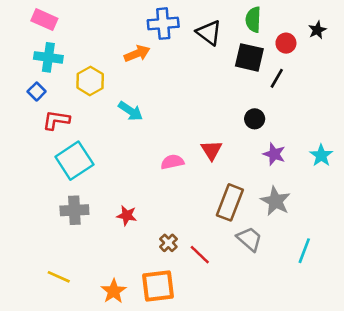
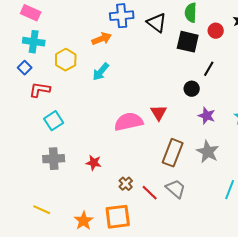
black line: (277, 78) -> (209, 69), moved
cyan arrow: (131, 111) -> (101, 72), moved, turned 96
cyan square: (74, 161) -> (54, 121), size x0.7
pink semicircle: (172, 162) -> (129, 122), size x1.6
gray trapezoid: (249, 239) -> (176, 189), moved

